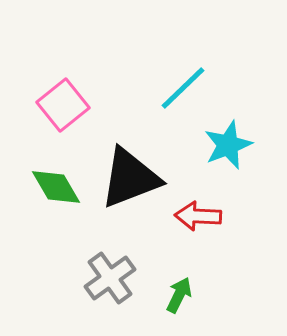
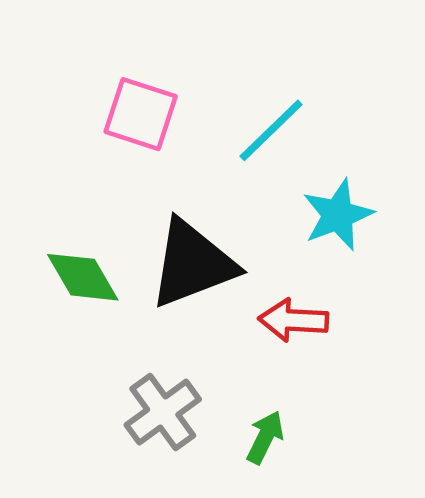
pink square: (63, 105) -> (141, 114), moved, turned -33

